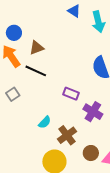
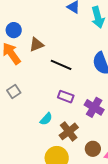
black line: (36, 71) -> (61, 65), moved
purple rectangle: (71, 94) -> (66, 97), moved

